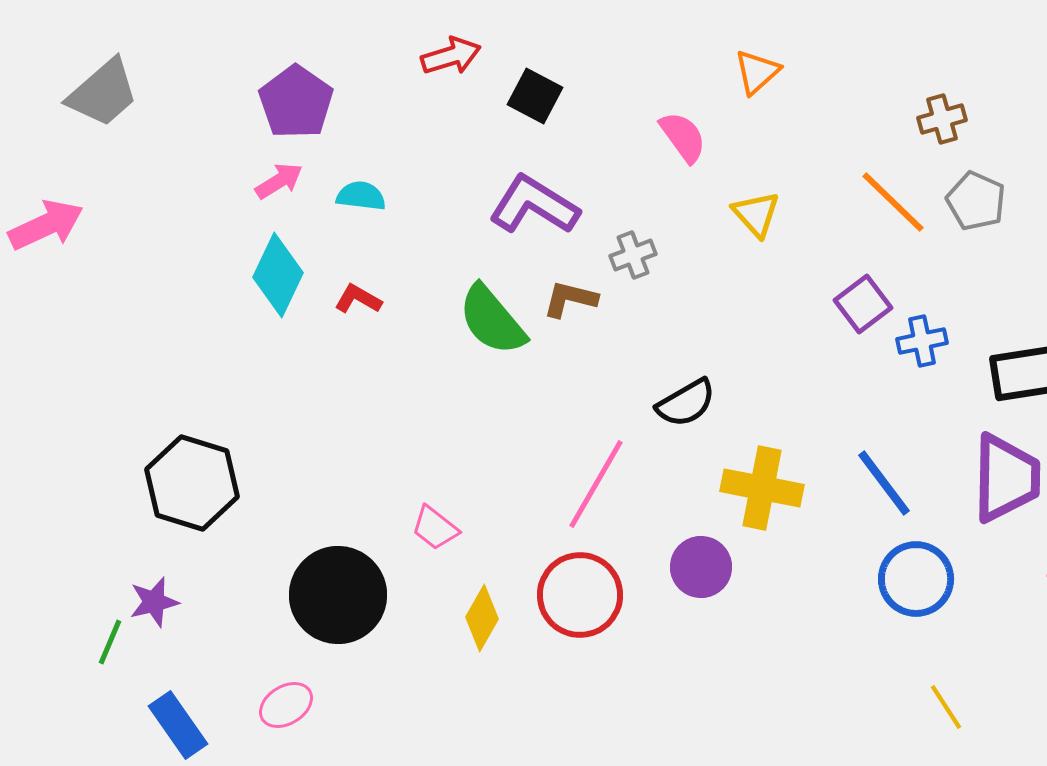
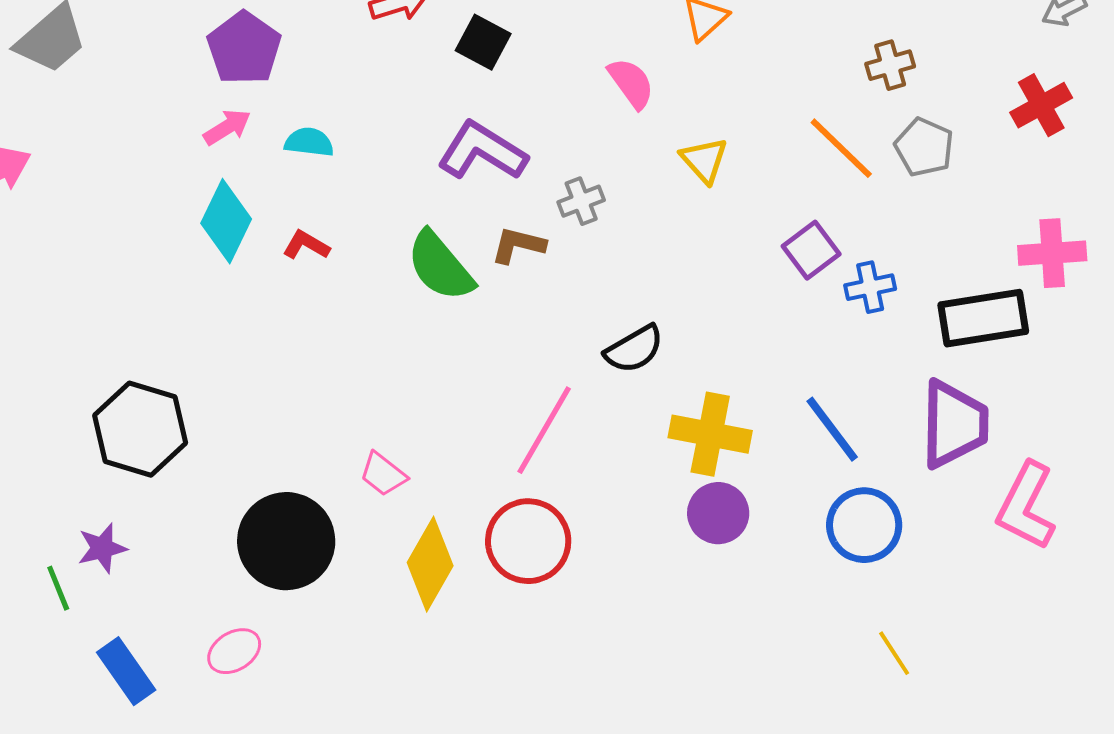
purple circle: (701, 567) -> (718, 513), moved
yellow diamond: (482, 618) -> (430, 564), size x1.4
green line: (110, 642) -> (58, 588), turned -45

